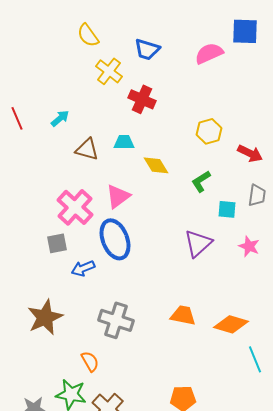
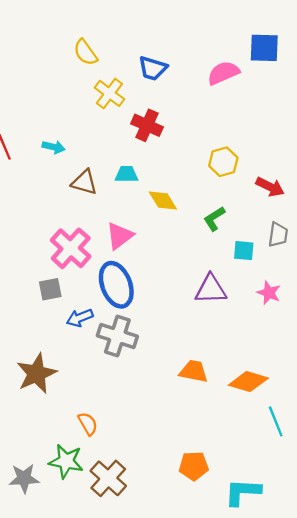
cyan arrow: (60, 118) -> (54, 147), turned 54
purple triangle: (198, 243) -> (211, 289), turned 40
gray cross: (116, 320) -> (117, 336), moved

